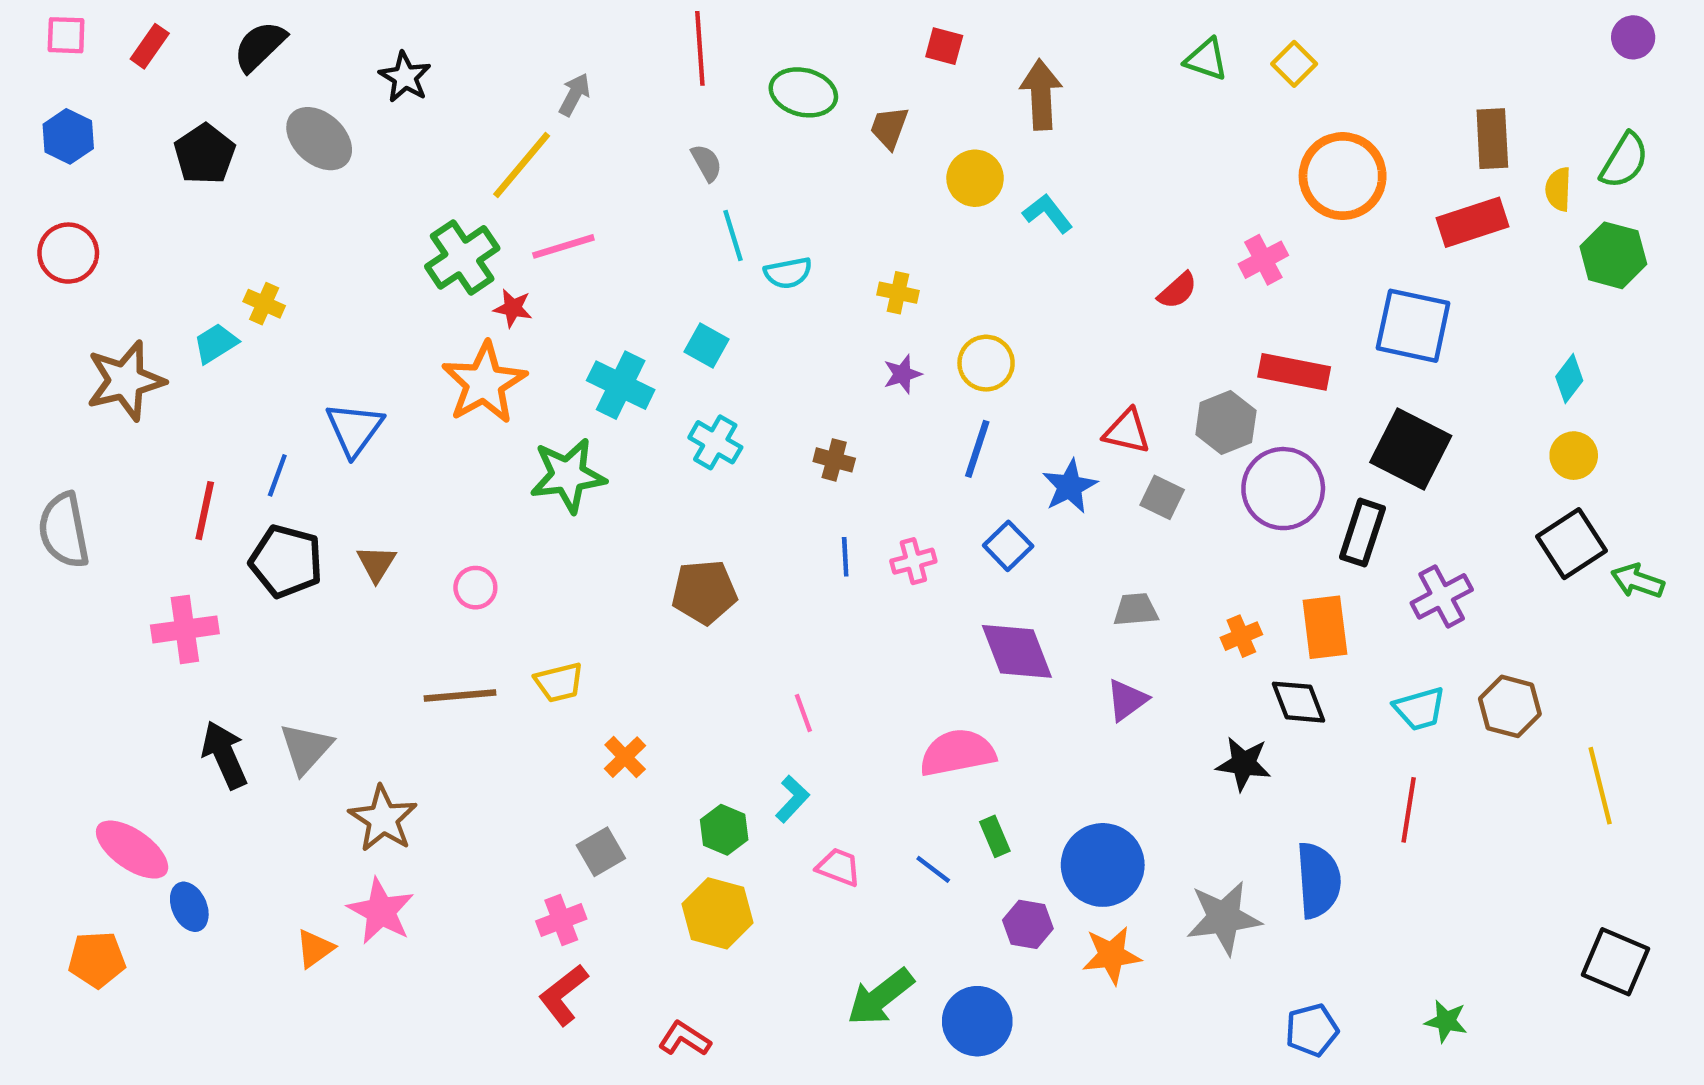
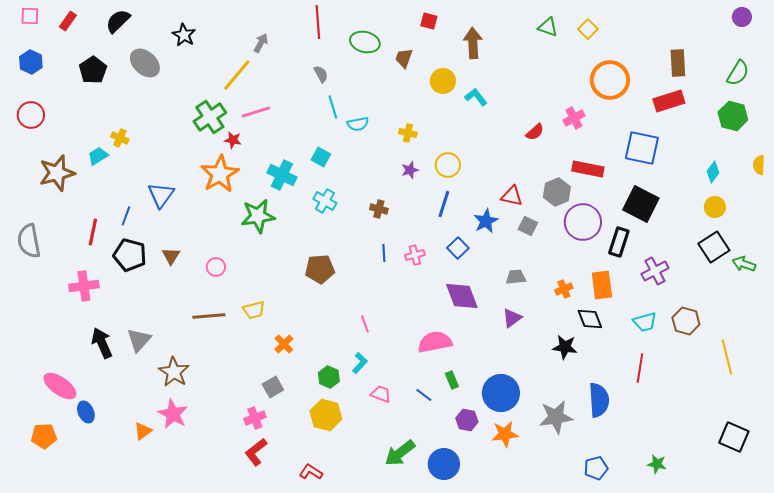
yellow semicircle: (1558, 189) -> (759, 165), moved

